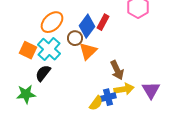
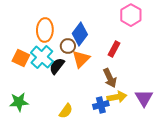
orange ellipse: (52, 22) -> (45, 30), turned -45
red rectangle: (103, 22) -> (114, 49), moved
black semicircle: (43, 73) -> (57, 66), moved
yellow semicircle: (96, 103) -> (66, 111), moved

